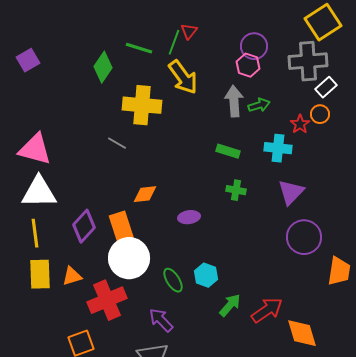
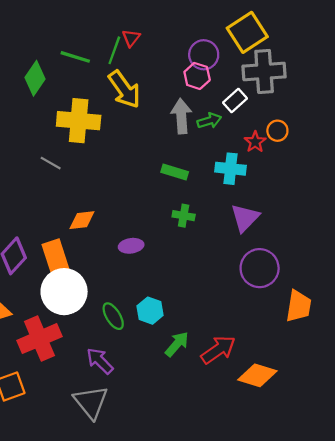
yellow square: (323, 22) -> (247, 32), moved
white rectangle: (326, 87) -> (235, 101), moved
orange diamond: (302, 333) -> (257, 375), turned -56

